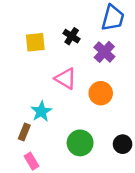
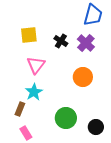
black cross: (72, 36) -> (61, 41), moved
pink triangle: (66, 79) -> (36, 65), moved, turned 36
black circle: (123, 144) -> (96, 127), moved

